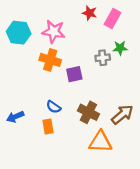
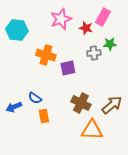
red star: (90, 13) -> (86, 28), moved
pink star: (54, 32) -> (61, 19), moved, turned -30
blue semicircle: (54, 107) -> (35, 98), moved

